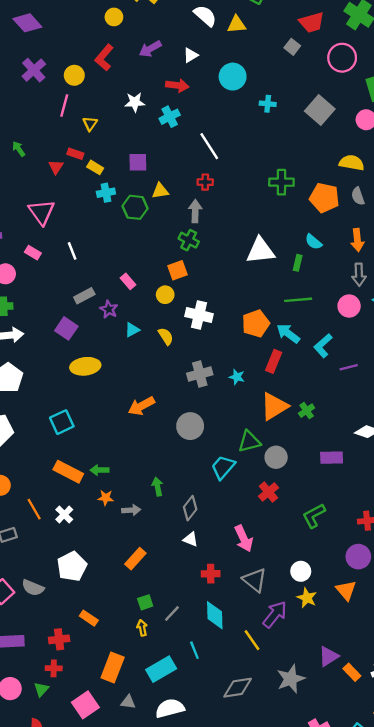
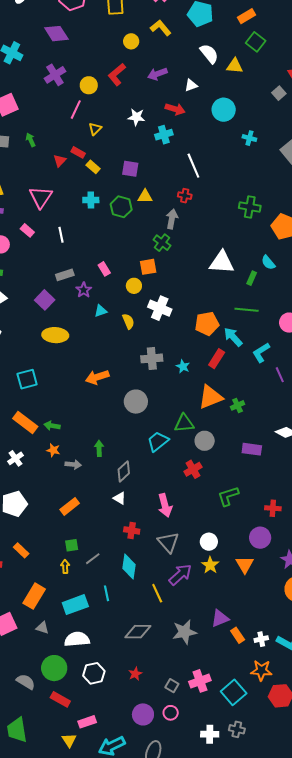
cyan cross: (106, 193) -> (91, 200), moved
purple line: (349, 367) -> (280, 375), turned 70

